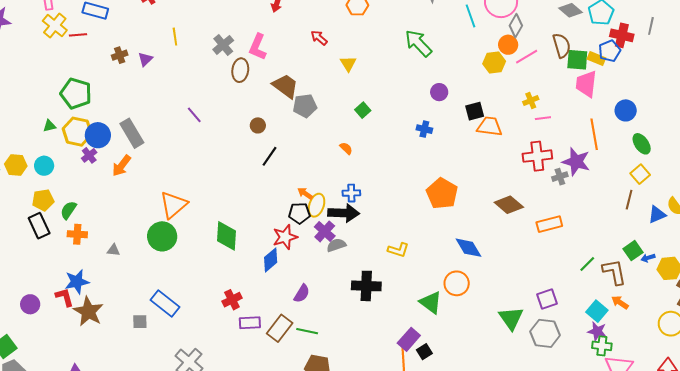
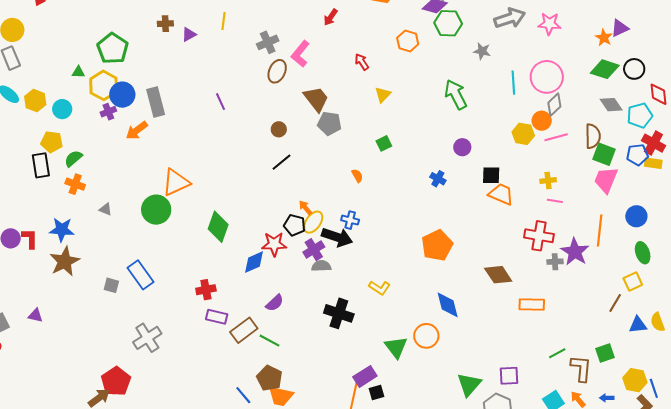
yellow rectangle: (596, 59) -> (653, 163), moved, turned -30
blue arrow: (648, 258) -> (607, 398), moved
red L-shape: (65, 297) -> (30, 239), moved

